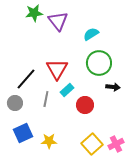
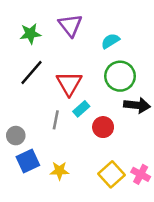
green star: (34, 13) -> (30, 34), moved
black line: (26, 79) -> (32, 73), moved
black arrow: (113, 87) -> (137, 105), size x1.5
gray circle: (15, 103) -> (16, 136), moved
pink cross: (116, 144) -> (141, 174), turned -35

